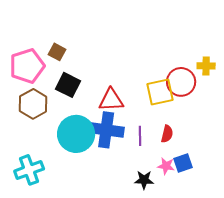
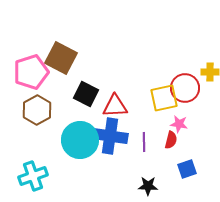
brown square: (57, 52) -> (61, 58), size x1.8
black square: (68, 85) -> (86, 94), moved
pink star: (166, 166) -> (179, 124), moved

